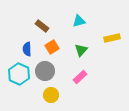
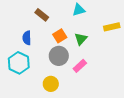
orange square: (52, 47) -> (60, 36), moved
gray circle: (45, 71) -> (59, 56), moved

